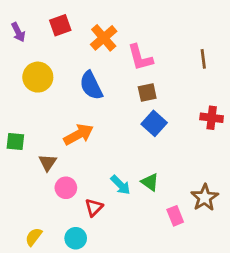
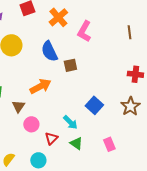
pink L-shape: (140, 57) -> (84, 31), turned 45
brown square: (147, 92) -> (70, 65), moved
blue square: (154, 123) -> (94, 105), moved
green triangle: (150, 182) -> (76, 143), moved
brown star: (205, 198) -> (130, 106), moved

